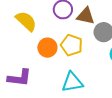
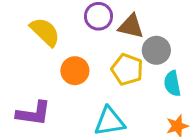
yellow pentagon: (72, 45) -> (127, 69), moved

